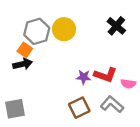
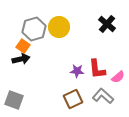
red L-shape: (105, 75) -> (97, 69), turned 65
pink semicircle: (128, 84) -> (118, 77), turned -48
gray square: (15, 109) -> (14, 100), turned 30

